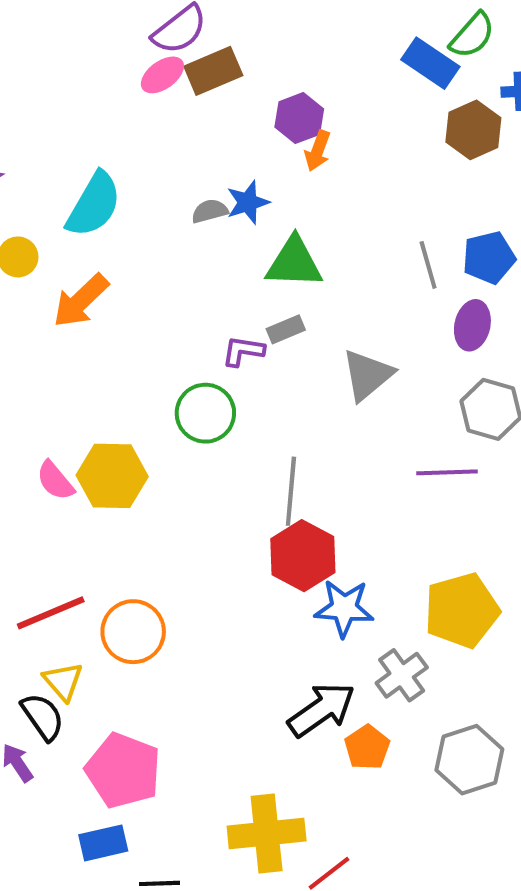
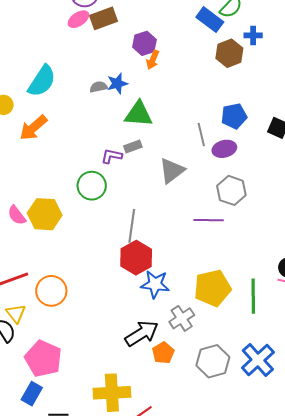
gray line: (428, 265) -> (201, 134), moved
purple ellipse: (472, 325) -> (224, 149), turned 60
blue rectangle: (103, 843) -> (32, 394), turned -50

